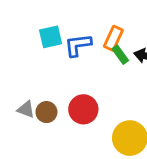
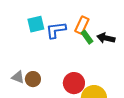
red circle: (83, 109) -> (74, 83), moved

